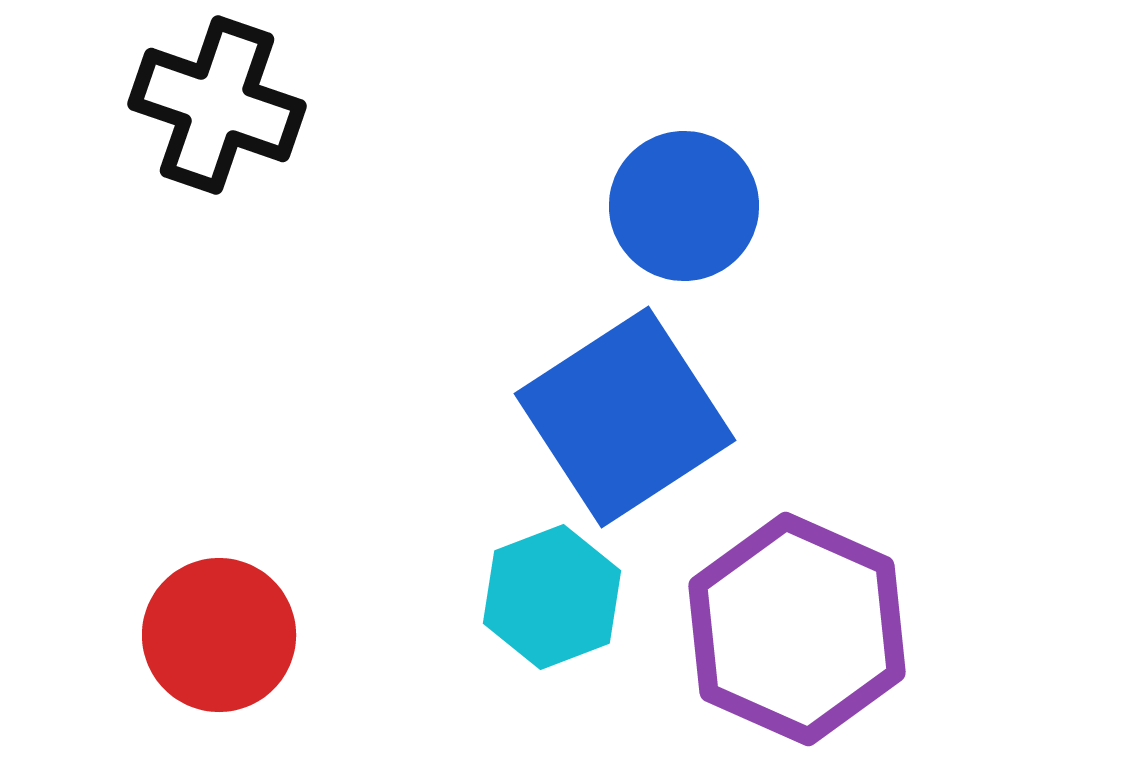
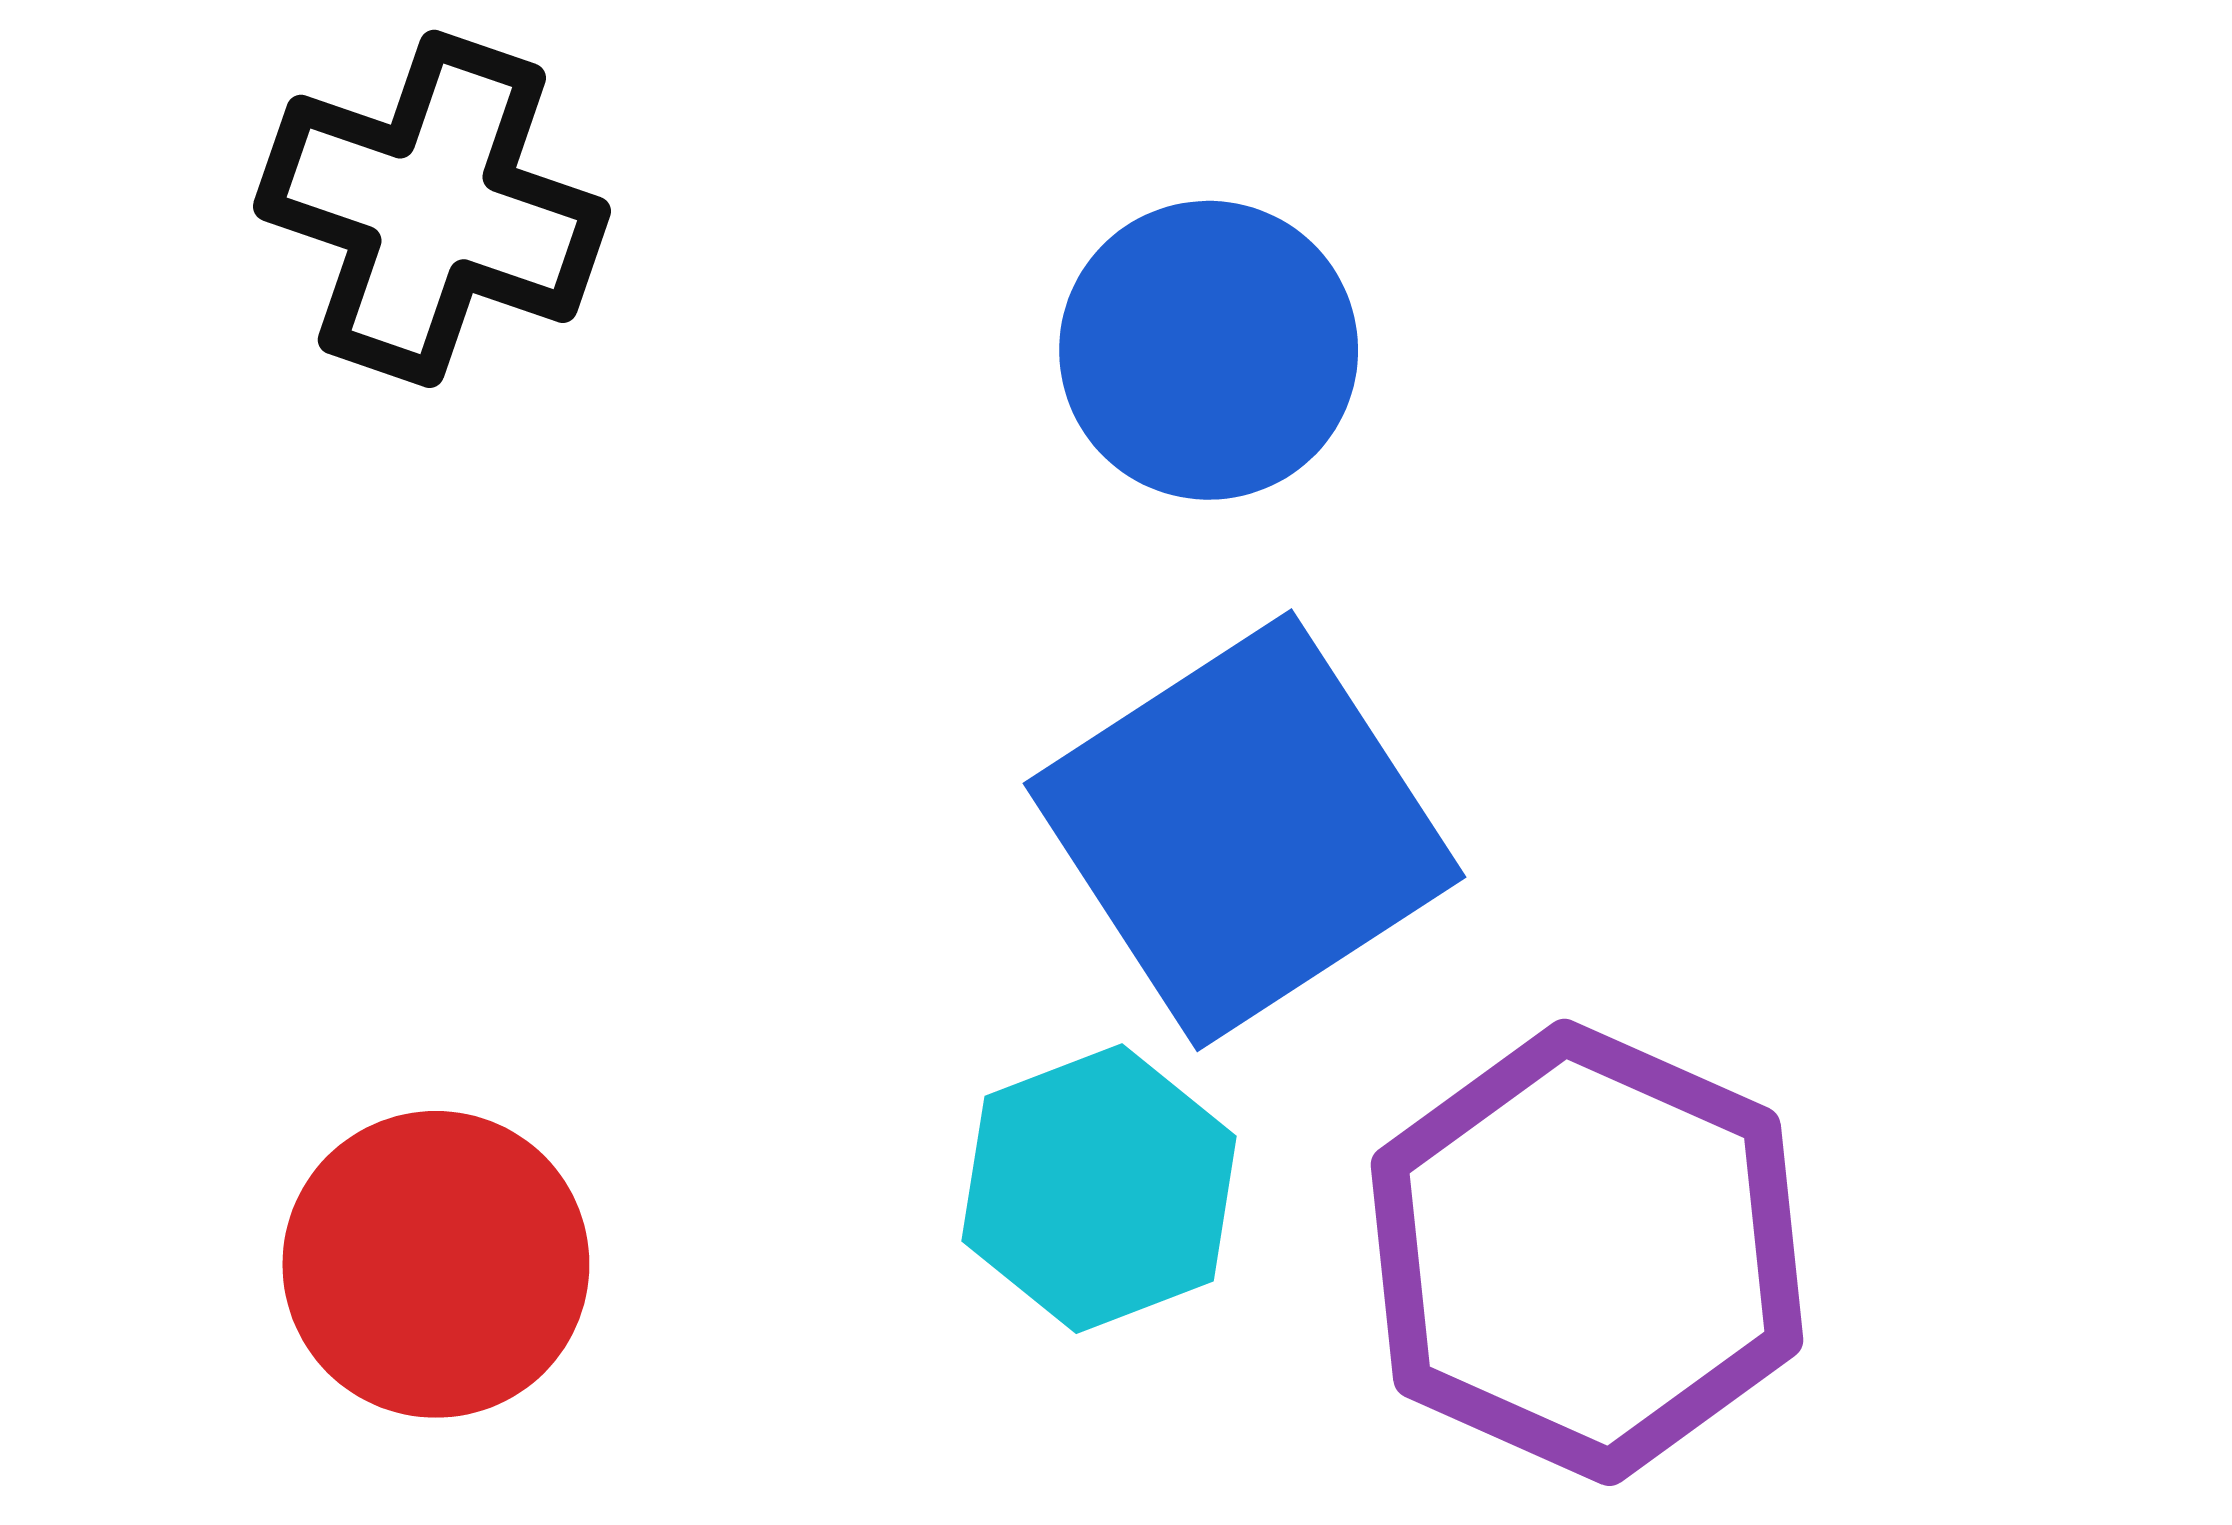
blue circle: (684, 206) -> (1209, 350), moved

